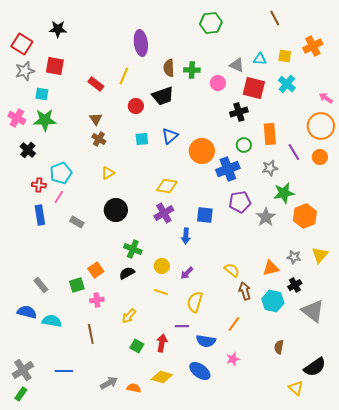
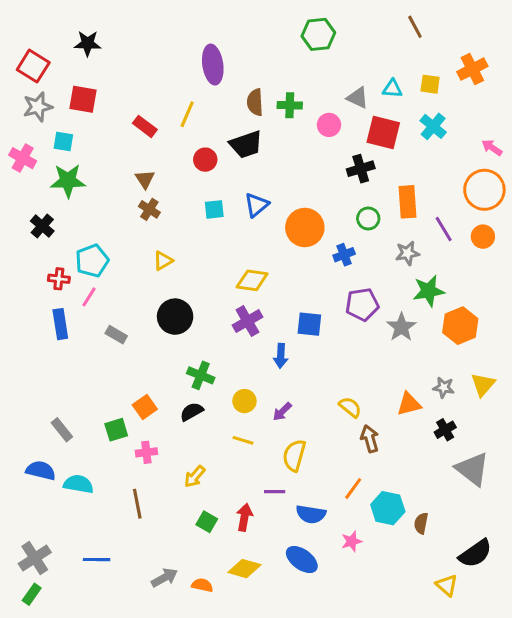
pink cross: (17, 118) -> (23, 158), moved
blue cross: (228, 169) -> (344, 255), size x0.6
cyan hexagon: (273, 301) -> (388, 508), moved

